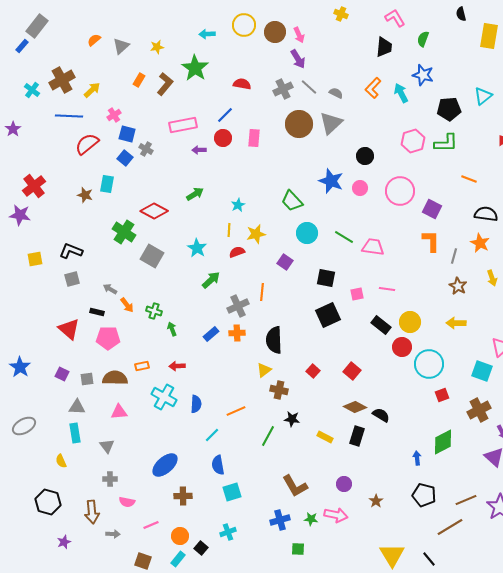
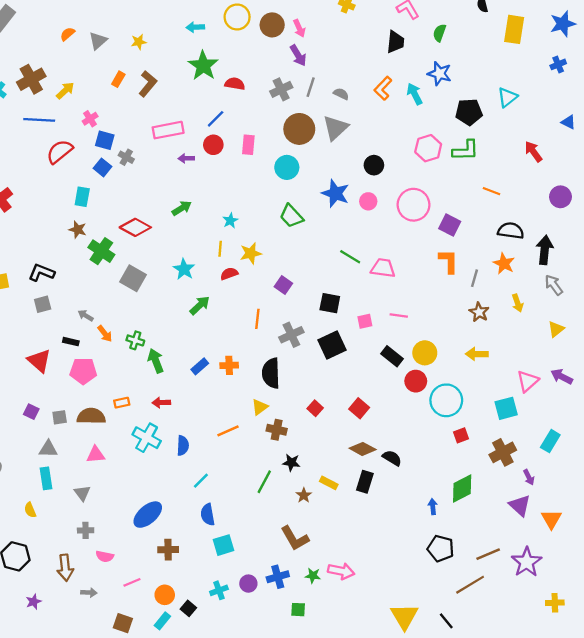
green star: (195, 68) -> (203, 66), moved
gray line: (309, 87) -> (311, 87), turned 66
brown star: (85, 195) -> (78, 230), moved
cyan circle: (307, 233) -> (287, 167), moved
gray cross: (238, 306) -> (291, 335), moved
green arrow: (172, 329) -> (156, 361), size x1.5
cyan square: (482, 371) -> (506, 408), turned -35
orange line: (236, 411) -> (228, 431), moved
purple circle: (344, 484) -> (248, 584), moved
brown star: (376, 501) -> (304, 495), moved

